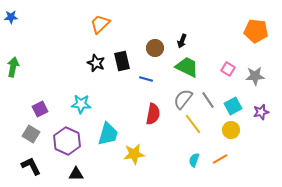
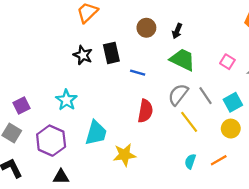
brown circle: (155, 48) -> (146, 28), moved
cyan star: (81, 104) -> (66, 100), turned 30

